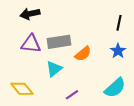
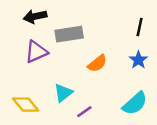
gray rectangle: (59, 42) -> (69, 34), moved
purple triangle: (31, 44) -> (36, 52), turned -30
cyan triangle: (54, 69) -> (63, 93), moved

